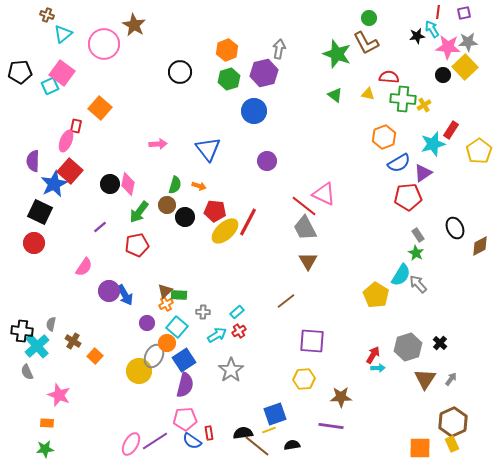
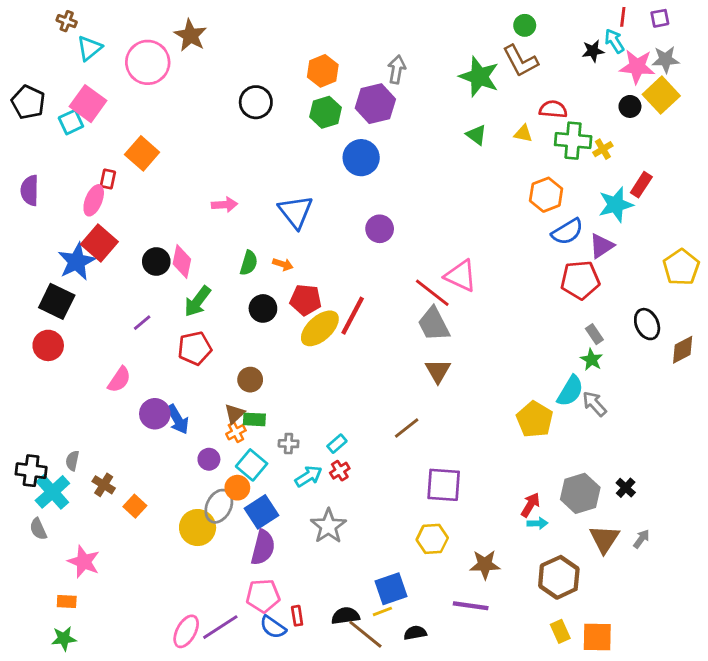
black pentagon: (20, 72) -> (28, 102), turned 30
yellow pentagon: (479, 151) -> (681, 267), moved
purple semicircle: (33, 161) -> (30, 190), moved
brown circle: (167, 205) -> (250, 380), moved
brown hexagon: (453, 422) -> (559, 577), moved
yellow rectangle: (452, 444) -> (560, 631), moved

